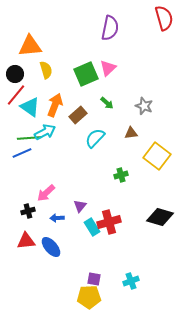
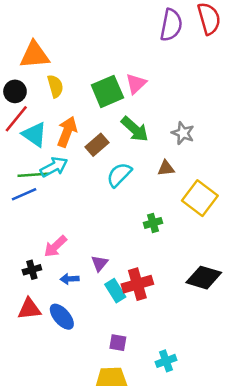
purple semicircle: (110, 28) -> (171, 25), moved
green arrow: (107, 103) -> (135, 129), size x1.6
purple square: (94, 279) -> (118, 343), moved

